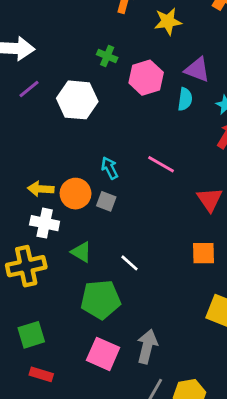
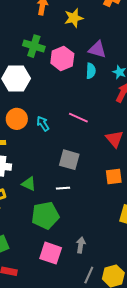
green cross: (107, 56) -> (34, 46), size x1.5
orange circle: (76, 194) -> (17, 119), moved
gray square: (106, 201) -> (69, 160), moved, size x1.5
white line: (129, 263) -> (63, 188), turned -40
gray arrow: (147, 346) -> (81, 245), size x0.7

